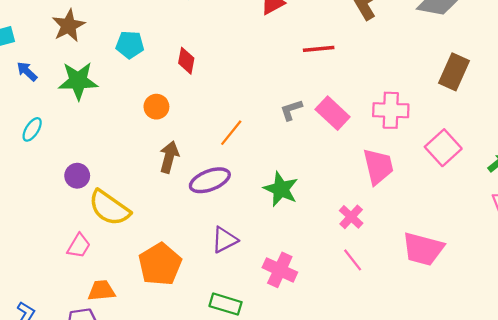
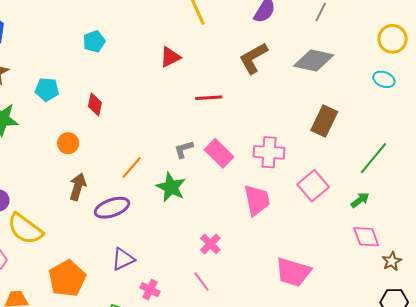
green star: (281, 189) -> (171, 187), moved
pink cross: (351, 217) -> (210, 244), moved
pink line: (353, 260) -> (202, 282), moved
pink cross: (280, 270) -> (150, 290), moved, size x0.7

